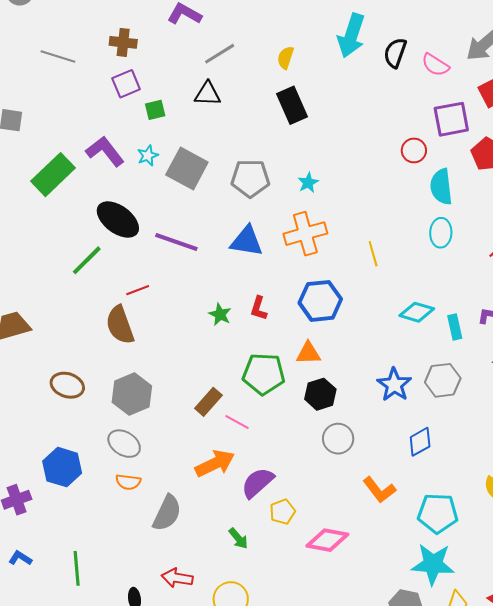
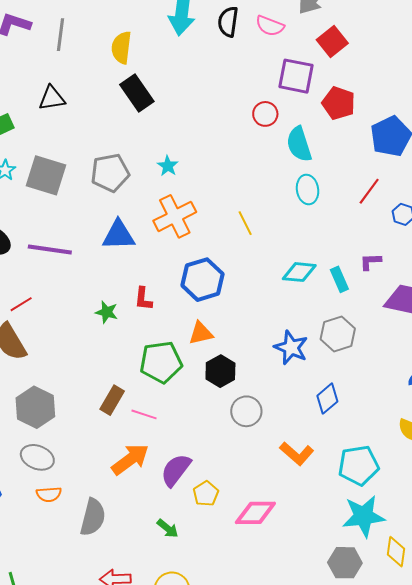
gray line: (220, 54) -> (60, 35), moved, turned -40
yellow semicircle: (285, 58) -> (121, 48), size x1.4
purple square: (451, 119) -> (296, 76), turned 33

